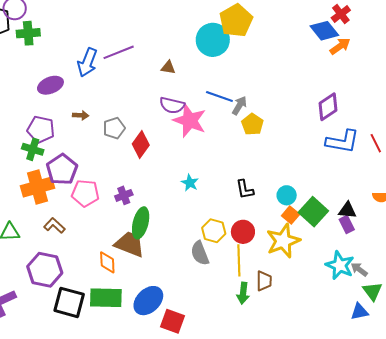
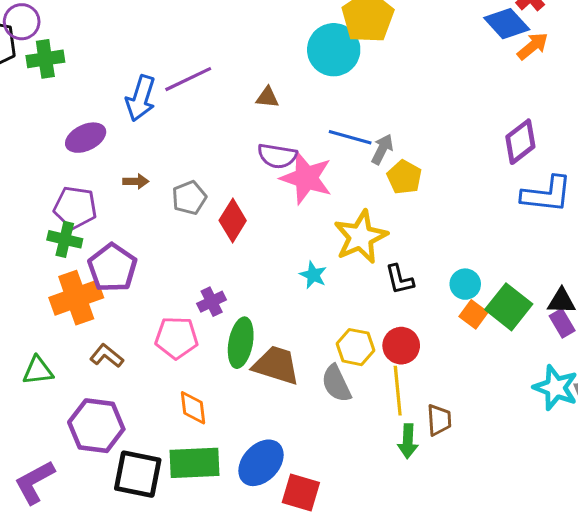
pink pentagon: (85, 193) -> (176, 338), moved
yellow star: (283, 241) -> (361, 237), moved
brown trapezoid: (130, 244) -> (276, 365), moved

